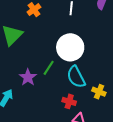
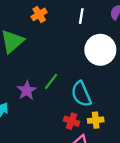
white circle: (70, 47) -> (100, 50), moved
yellow cross: (99, 92) -> (96, 120), moved, turned -32

